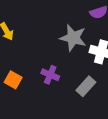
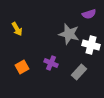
orange square: (13, 80) -> (22, 67), turned 32

